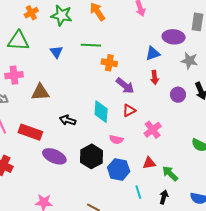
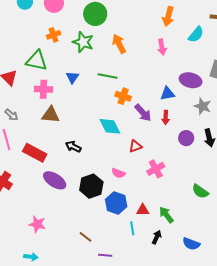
pink cross: (14, 75) -> (43, 89), moved
purple arrow: (125, 86) -> (143, 113), moved
cyan diamond: (101, 112) -> (110, 126), moved, turned -40
red triangle: (149, 163) -> (143, 210), moved

